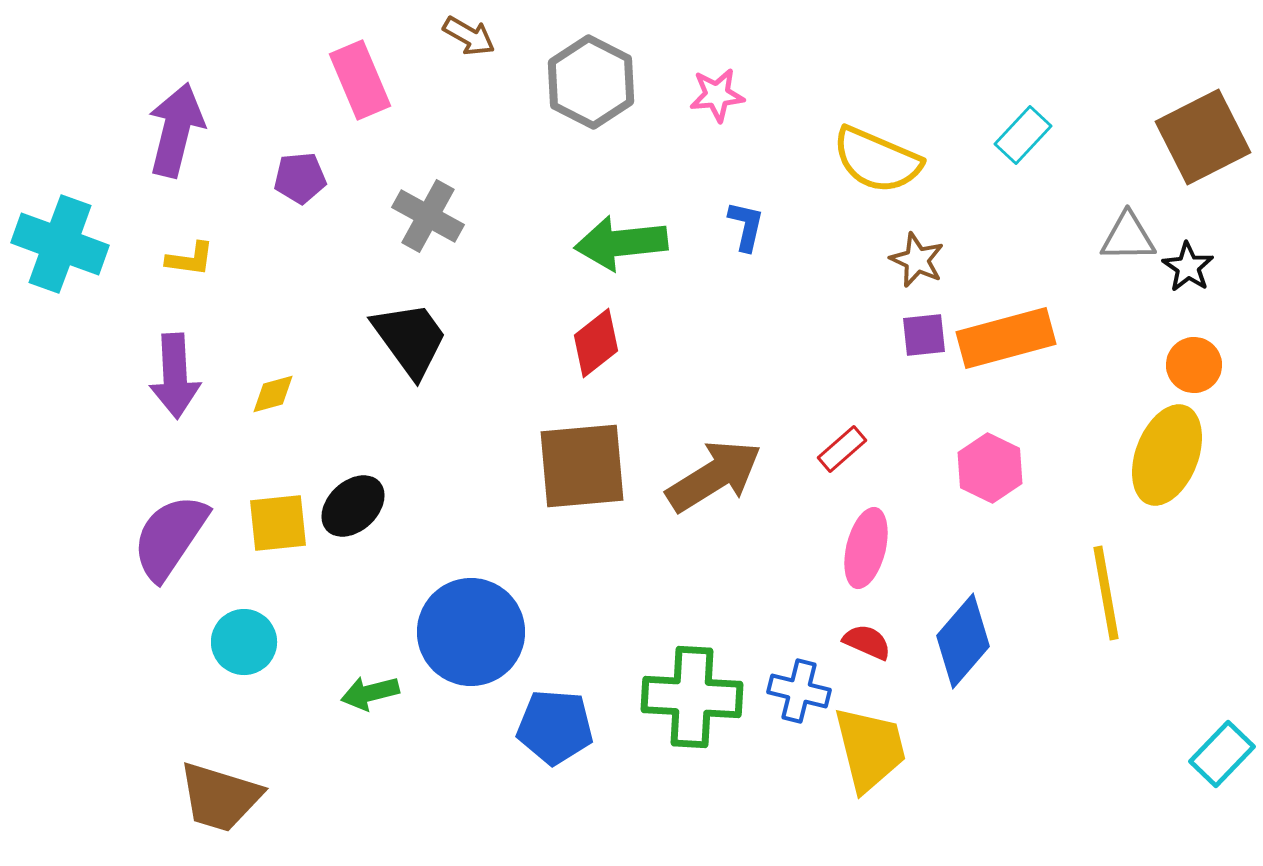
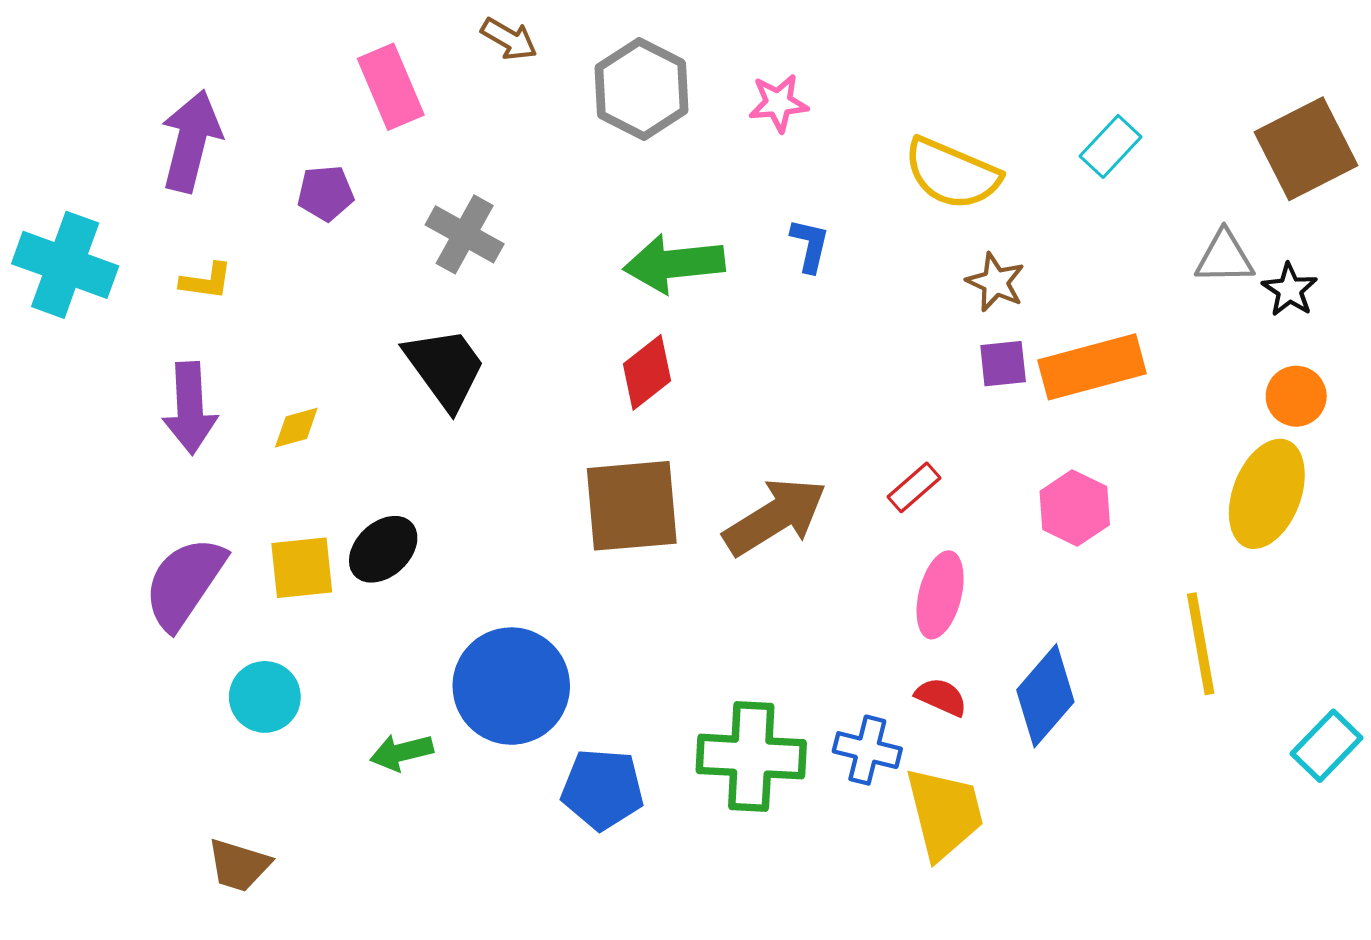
cyan rectangle: (1222, 754) -> (1327, 746), moved
brown trapezoid: (220, 797) -> (239, 865), size x0.7

